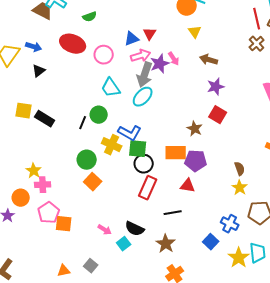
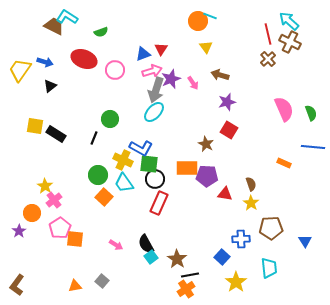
pink arrow: (174, 59) -> (193, 83), moved
cyan trapezoid: (111, 88) -> (124, 183), moved
green circle: (99, 115) -> (110, 119), moved
pink cross: (43, 185) -> (54, 200), turned -35
red triangle: (188, 186) -> (225, 194), moved
black line: (173, 213) -> (190, 275), moved
blue cross: (230, 224) -> (241, 239), turned -30
black semicircle: (135, 229) -> (146, 244), turned 36
cyan square: (124, 244) -> (151, 257), moved
yellow star: (239, 258) -> (236, 282), moved

